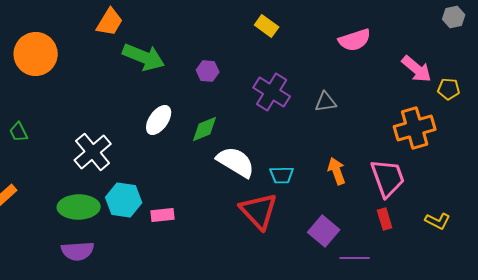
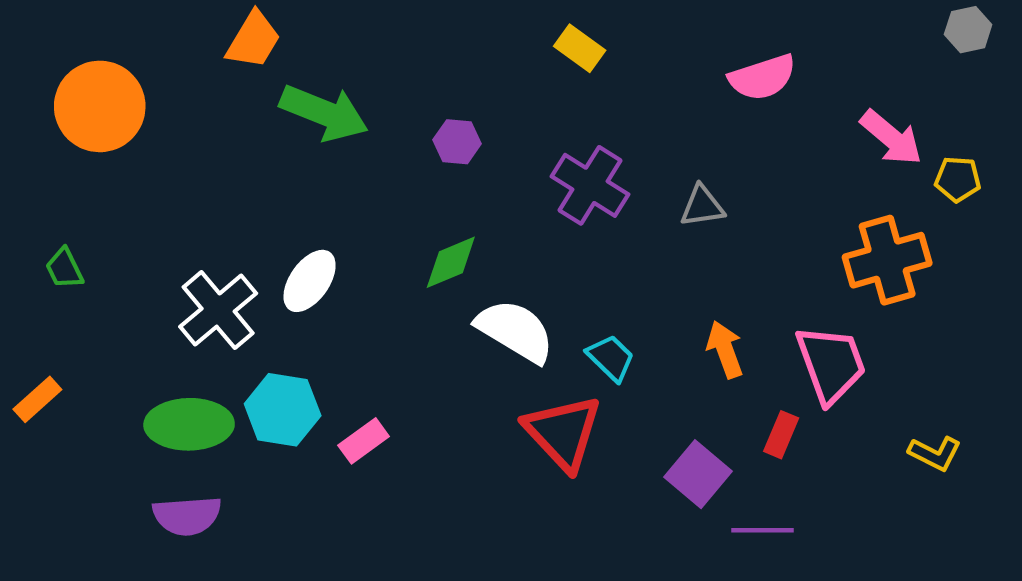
white ellipse: (159, 120) -> (310, 281), moved
cyan trapezoid: (282, 175) -> (611, 358), turned -135
pink rectangle: (163, 215) -> (364, 441), turned -30
red rectangle: (385, 219) -> (781, 435), moved, turned 40

